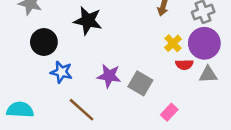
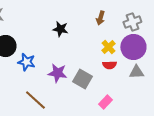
black star: (88, 21) -> (60, 29), moved, size x0.7
red semicircle: (184, 65) -> (109, 65), moved
blue star: (61, 72) -> (26, 62), moved

